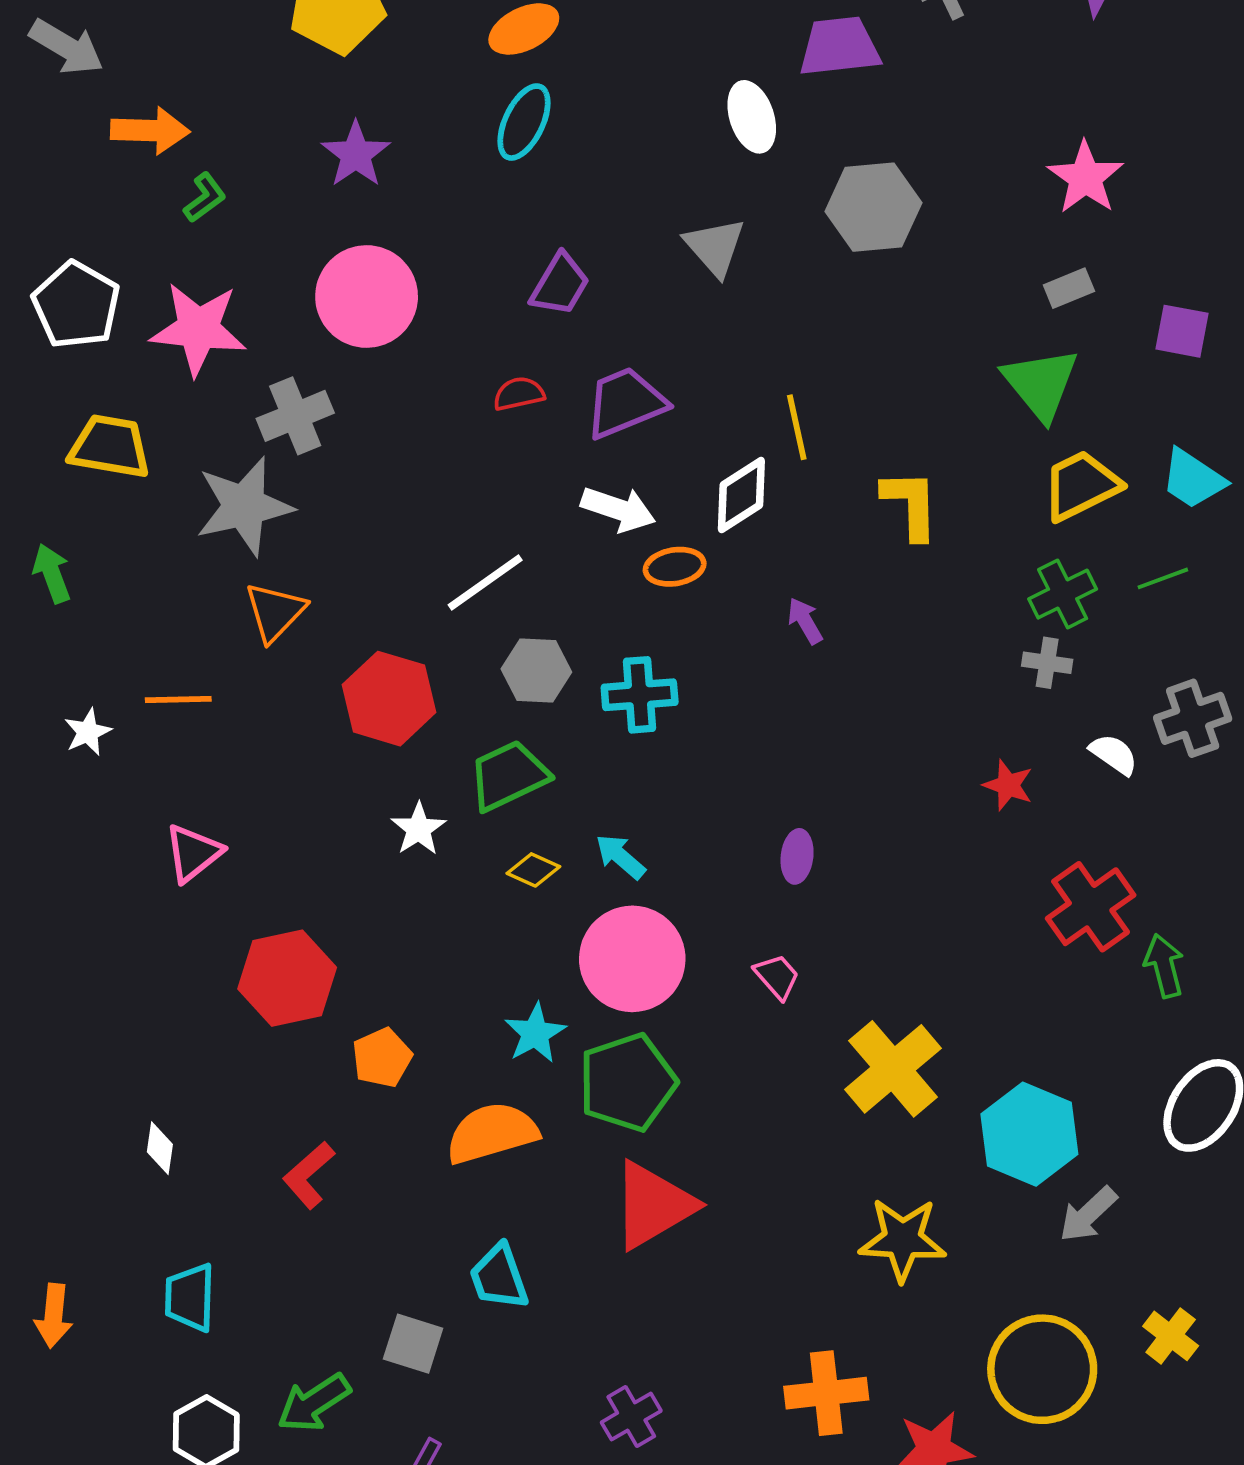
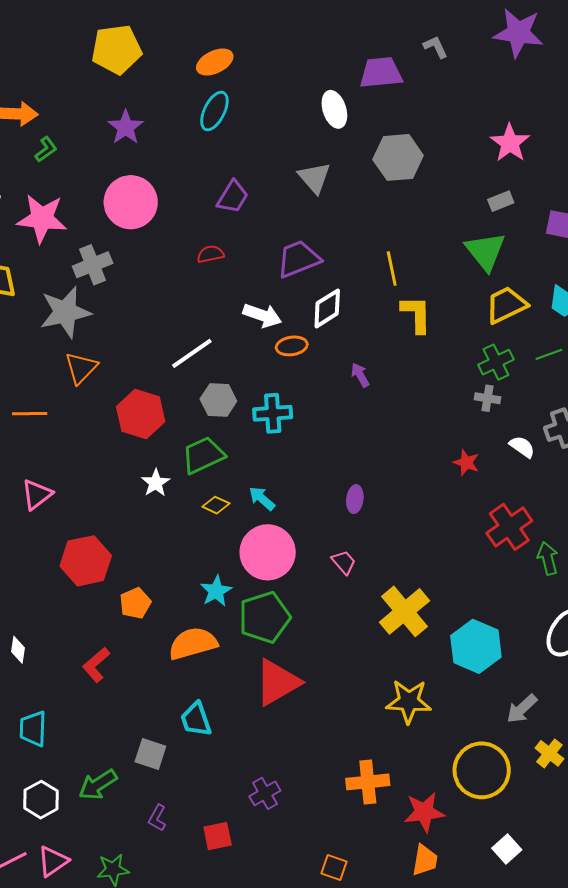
purple trapezoid: (625, 403) -> (298, 259), moved
yellow line: (797, 427) -> (392, 269), moved
gray arrow: (1088, 1214) -> (522, 709), moved

